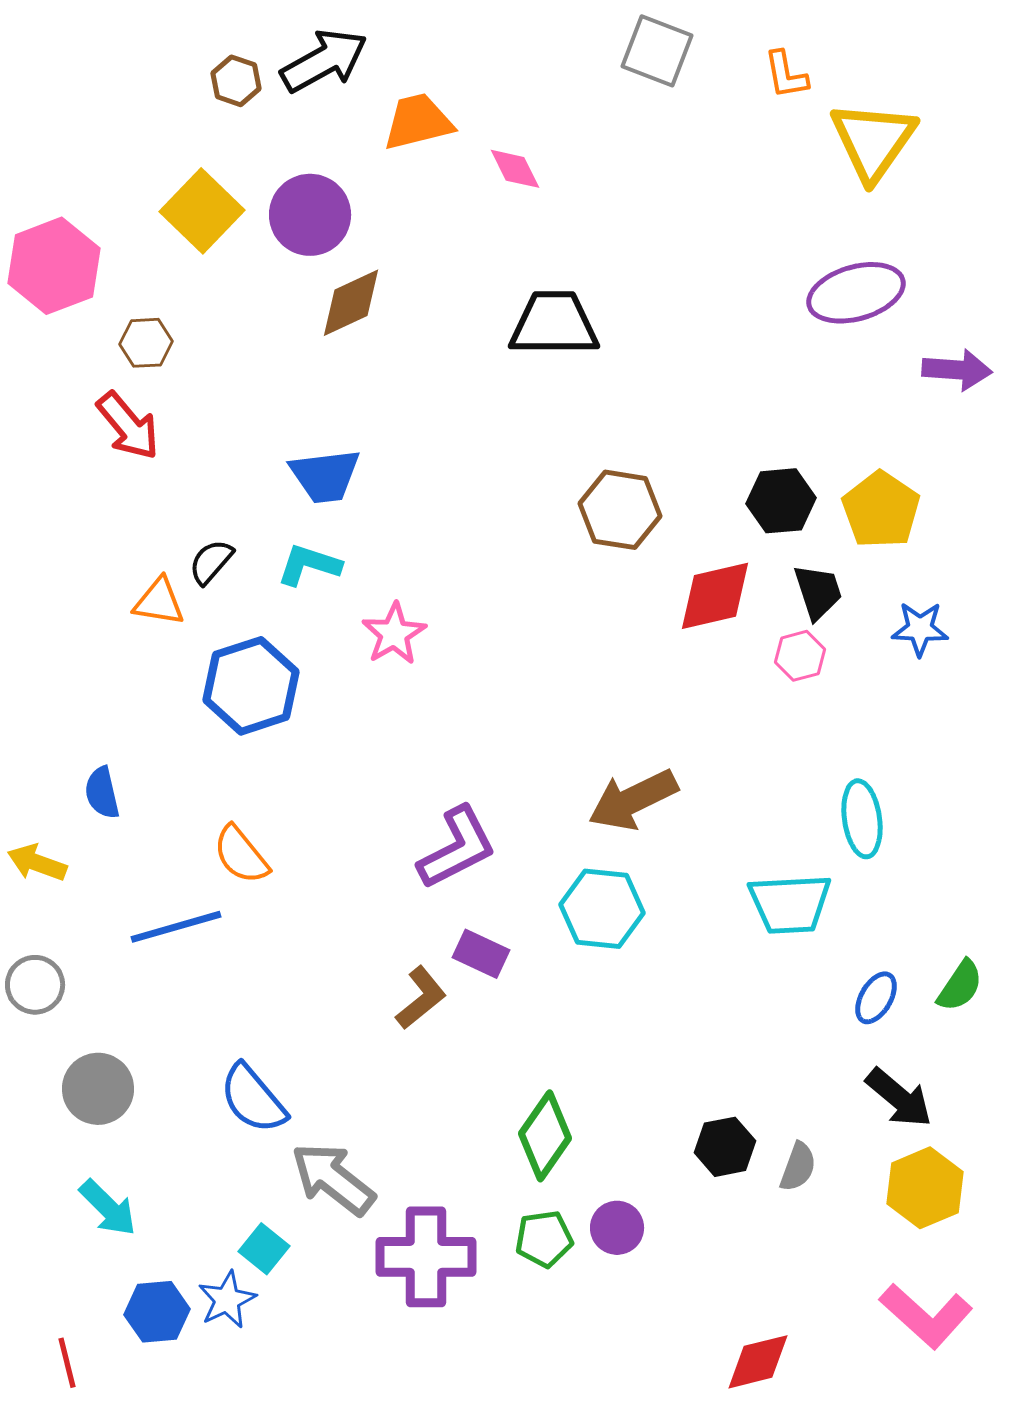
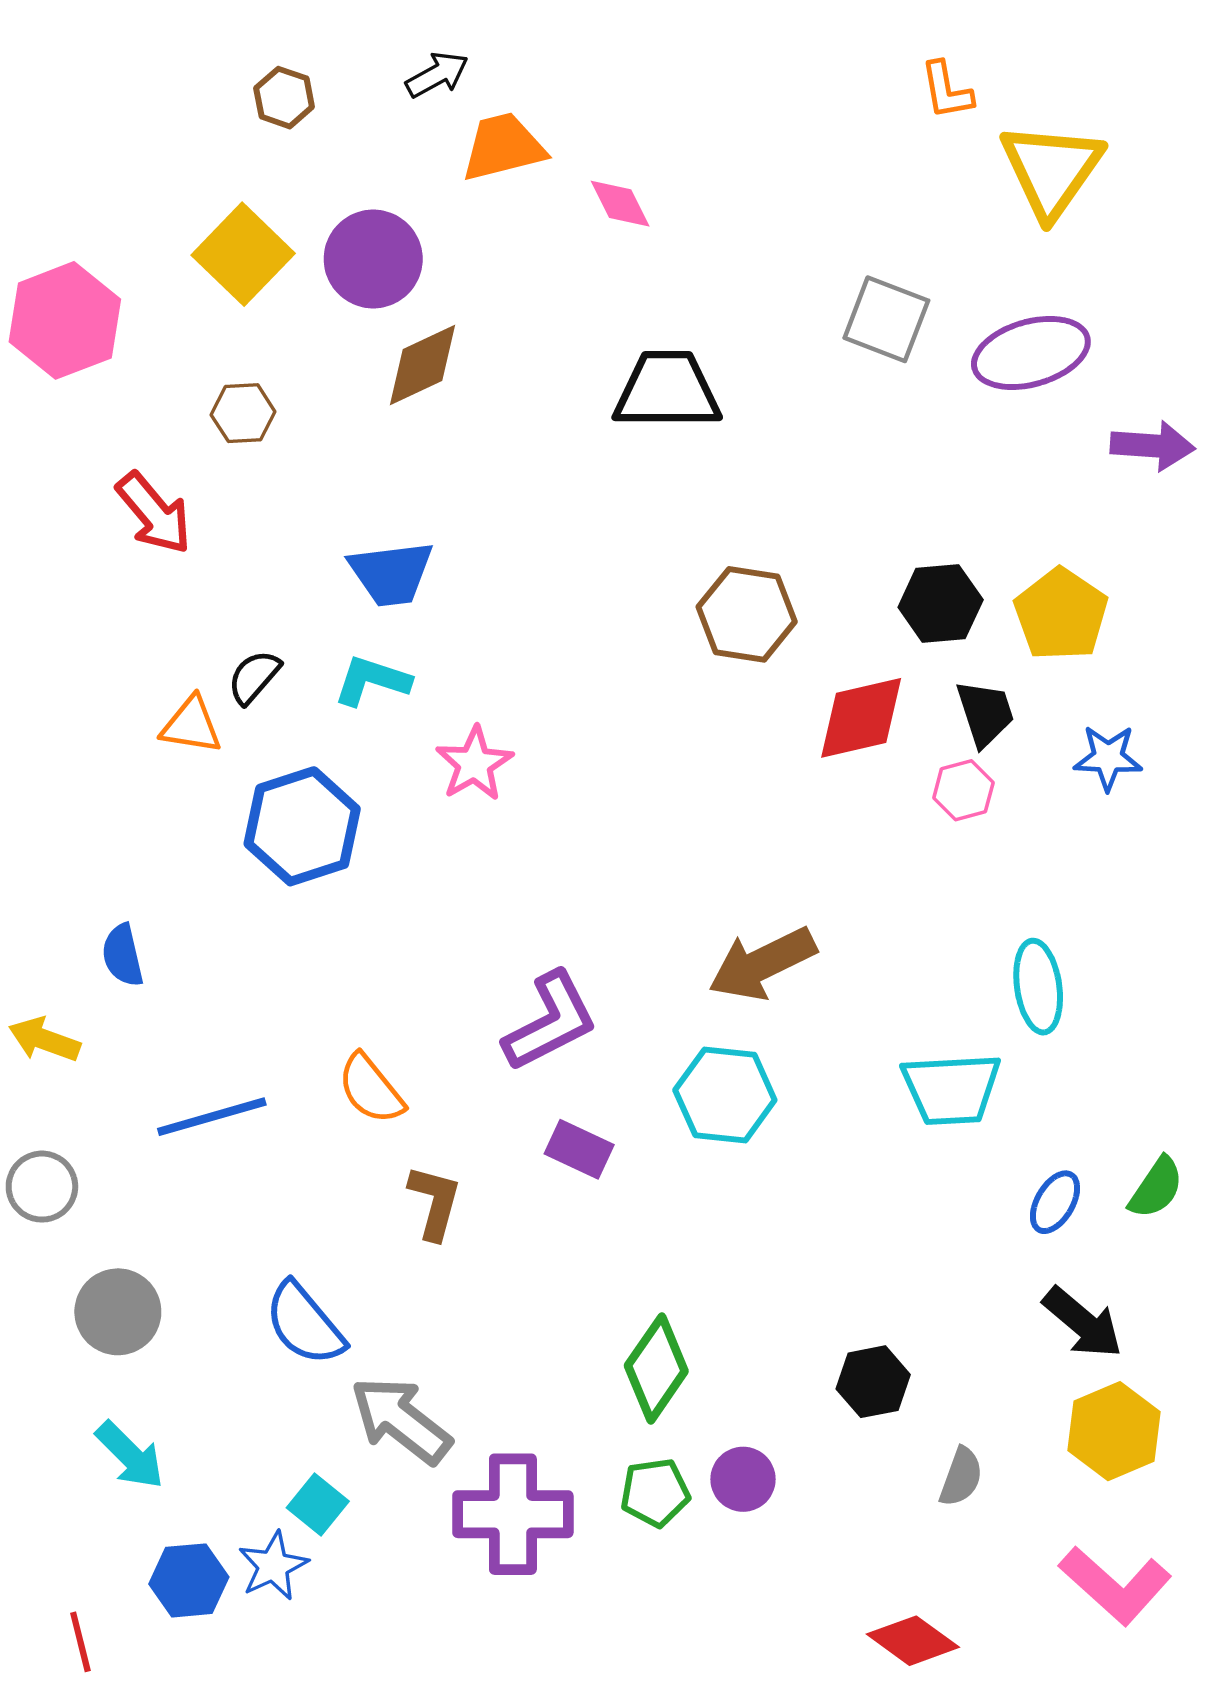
gray square: (657, 51) -> (886, 319), moved
black arrow: (324, 61) -> (437, 75), moved, size x0.6
brown hexagon: (146, 343) -> (243, 413), moved
orange semicircle: (241, 855) -> (371, 1089), moved
brown L-shape: (421, 998) -> (435, 1202), moved, turned -36
gray semicircle: (798, 1167) -> (961, 1477), moved
red diamond: (758, 1362) -> (913, 1641), turned 50

